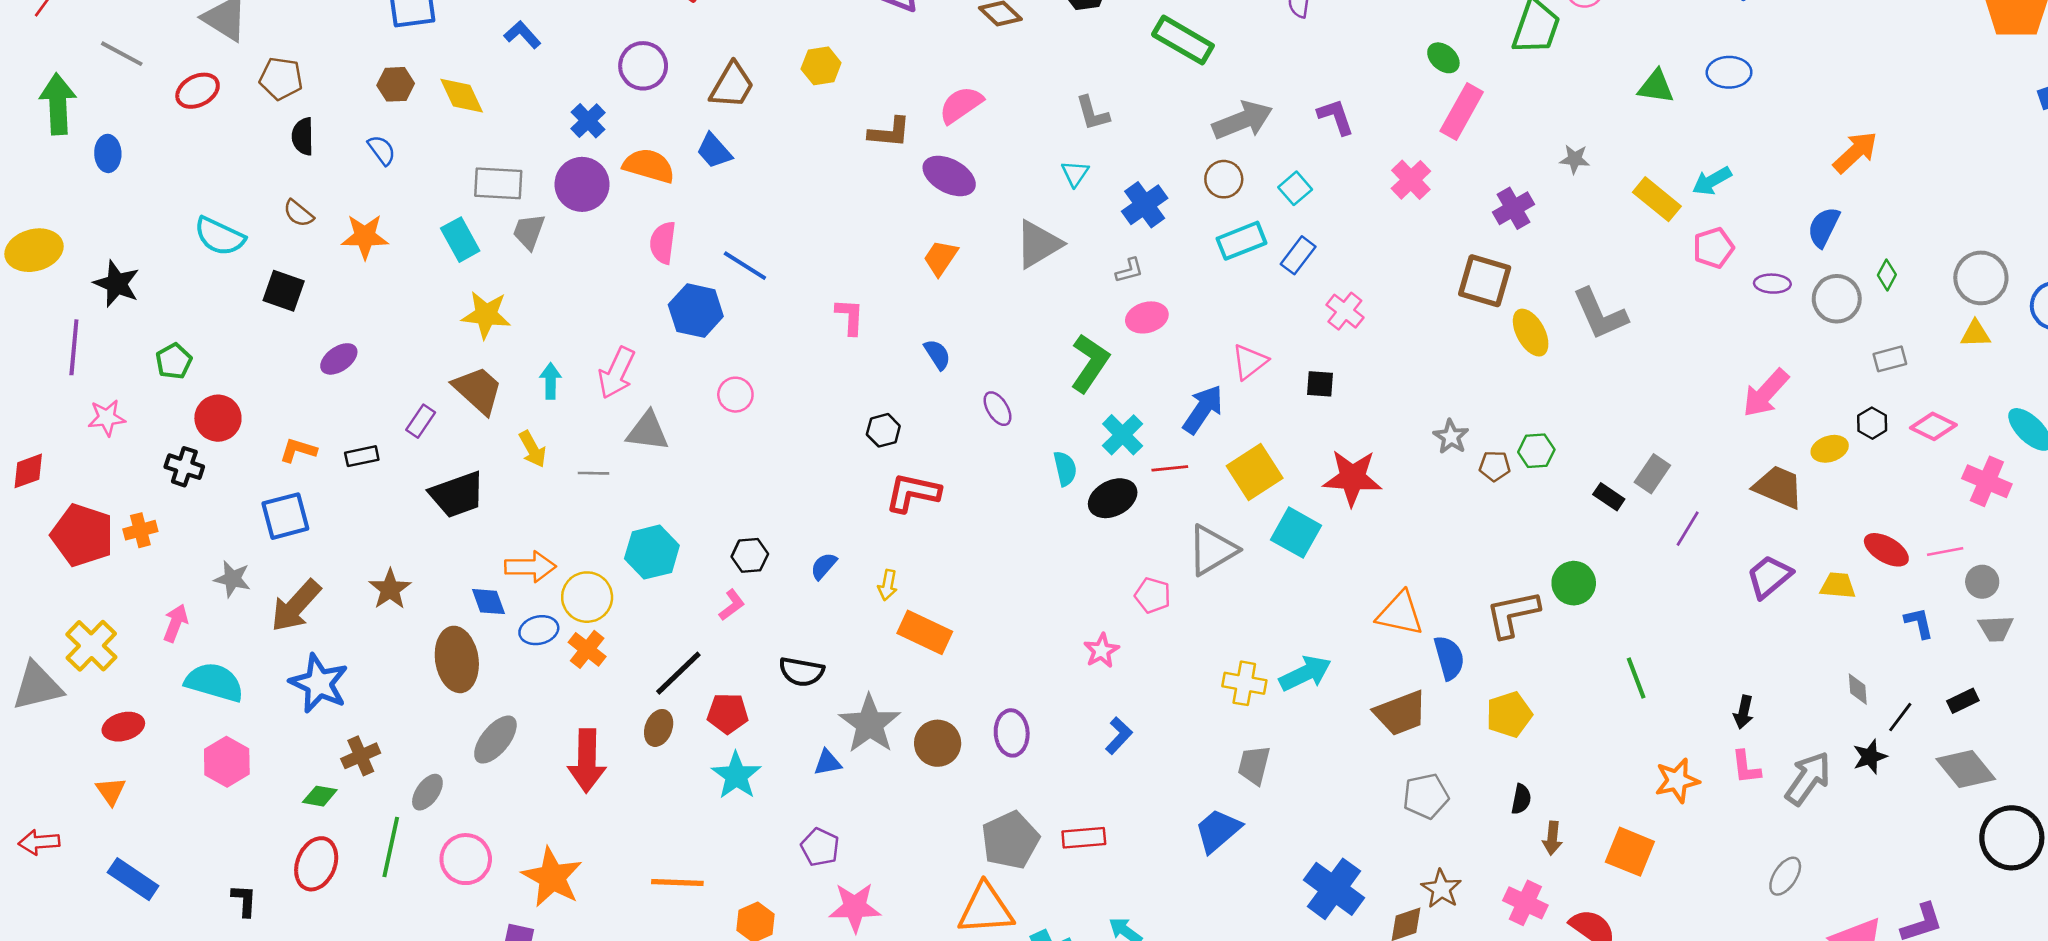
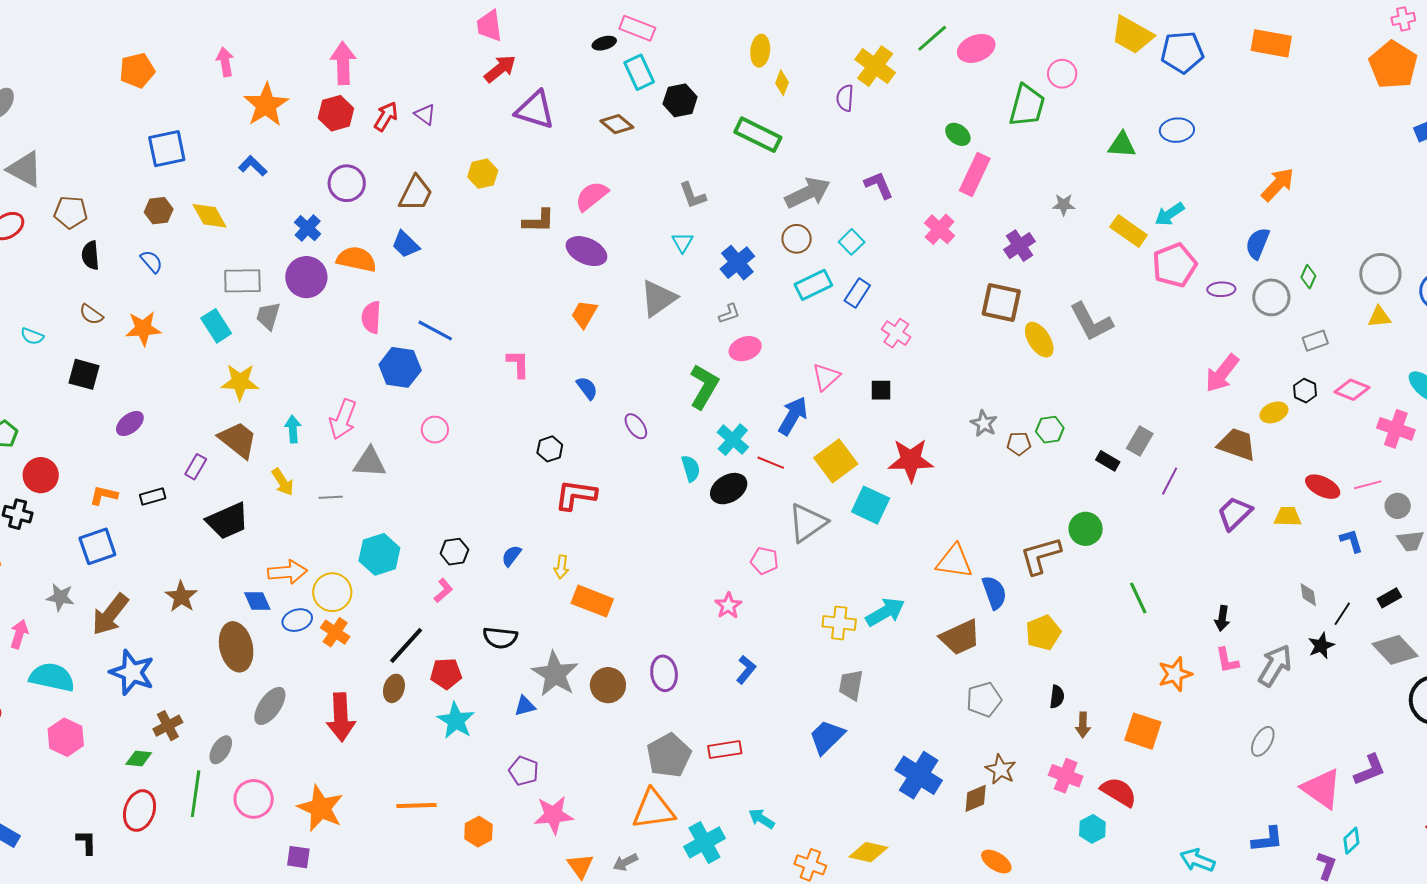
cyan semicircle: (220, 236) -> (32, 336), size x0.6
pink pentagon: (1714, 248) -> (1174, 265), size x1.4
red line: (1170, 468) -> (771, 463), turned 32

